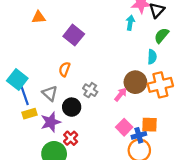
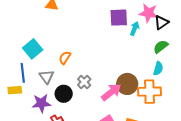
purple square: (74, 35) -> (119, 18), moved, turned 36
cyan semicircle: (152, 57) -> (158, 68), moved
cyan square: (17, 80) -> (33, 49), moved
pink arrow: (121, 94) -> (111, 92), size x1.5
yellow rectangle: (29, 114) -> (15, 90), moved

